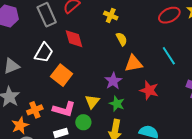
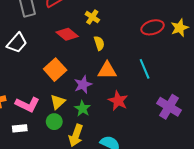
red diamond: (74, 39) -> (67, 34), moved, turned -45
orange square: (62, 75) -> (55, 70), moved
green circle: (83, 122) -> (54, 122), moved

